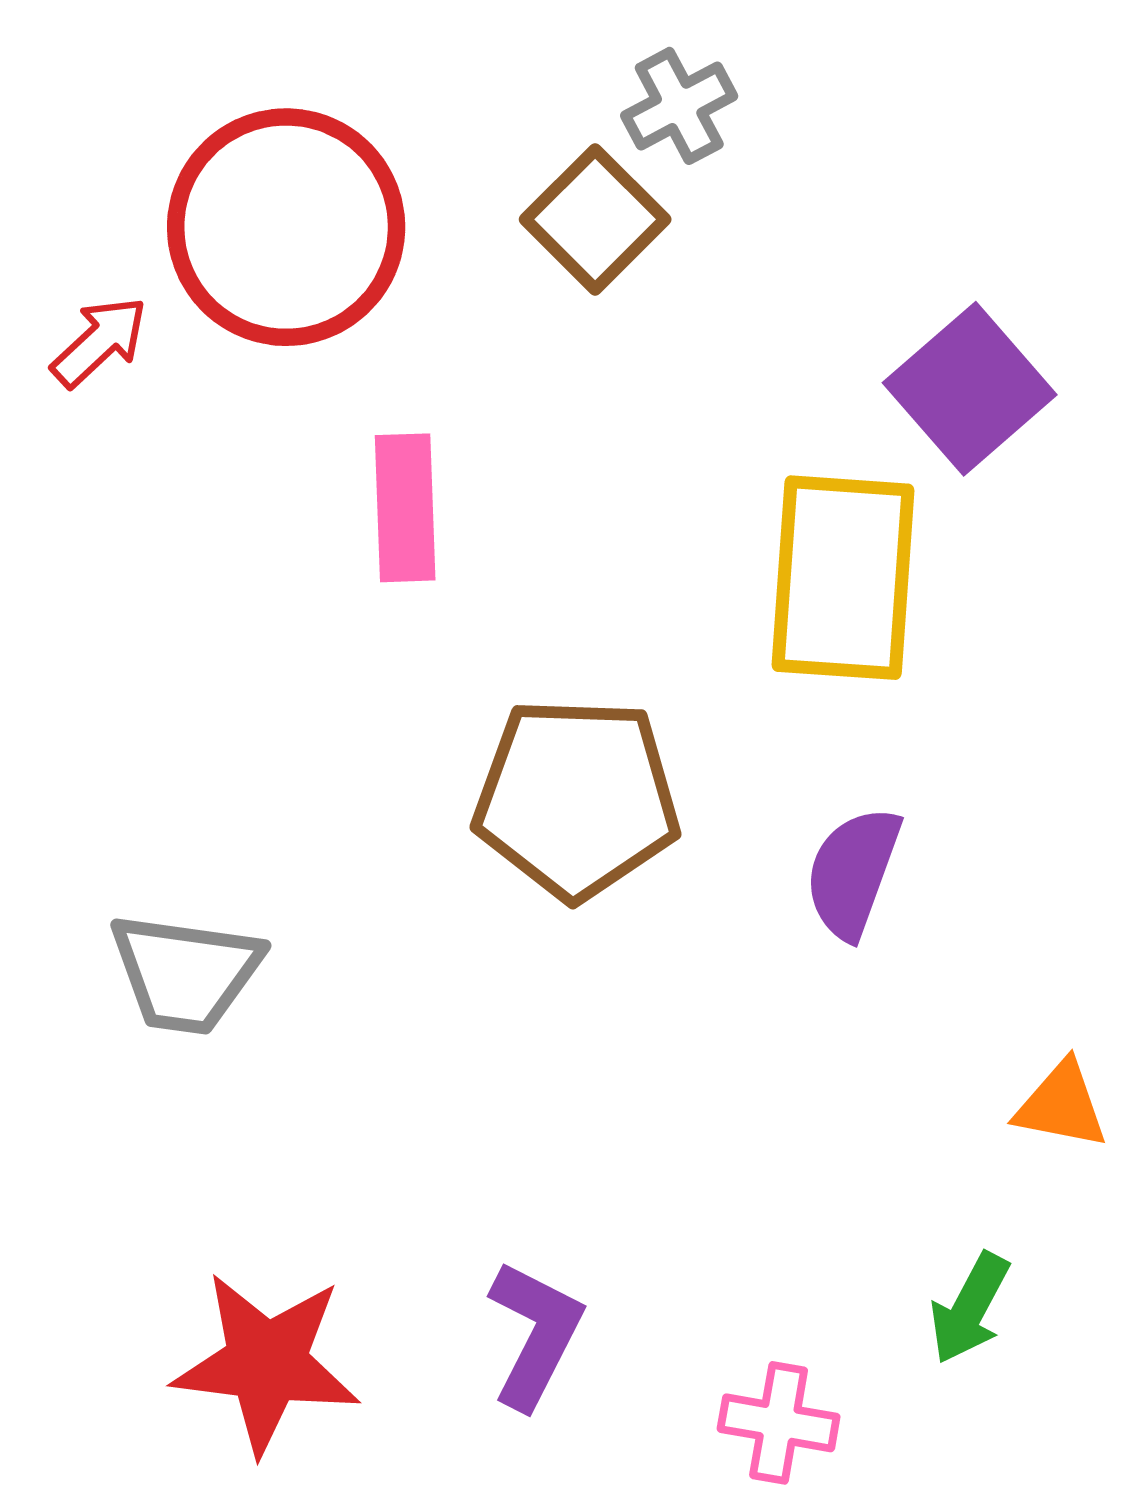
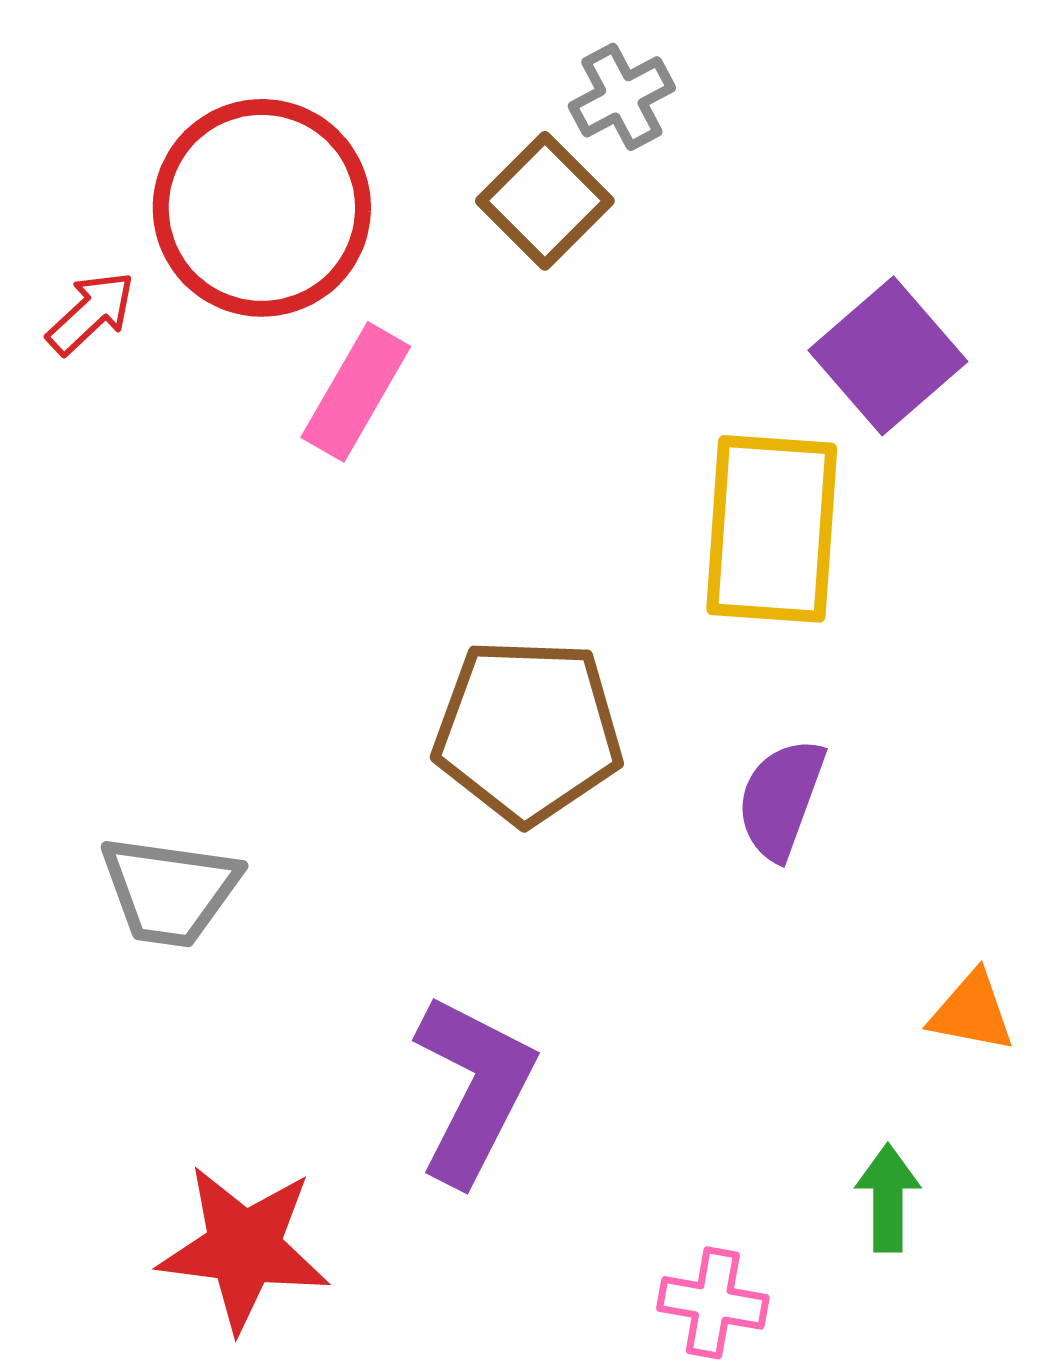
pink rectangle: (405, 508) -> (356, 392), moved, turned 32
green arrow: (970, 1308) -> (888, 1198), turned 152
purple L-shape: (535, 1334) -> (474, 1089), moved, size x1.4

